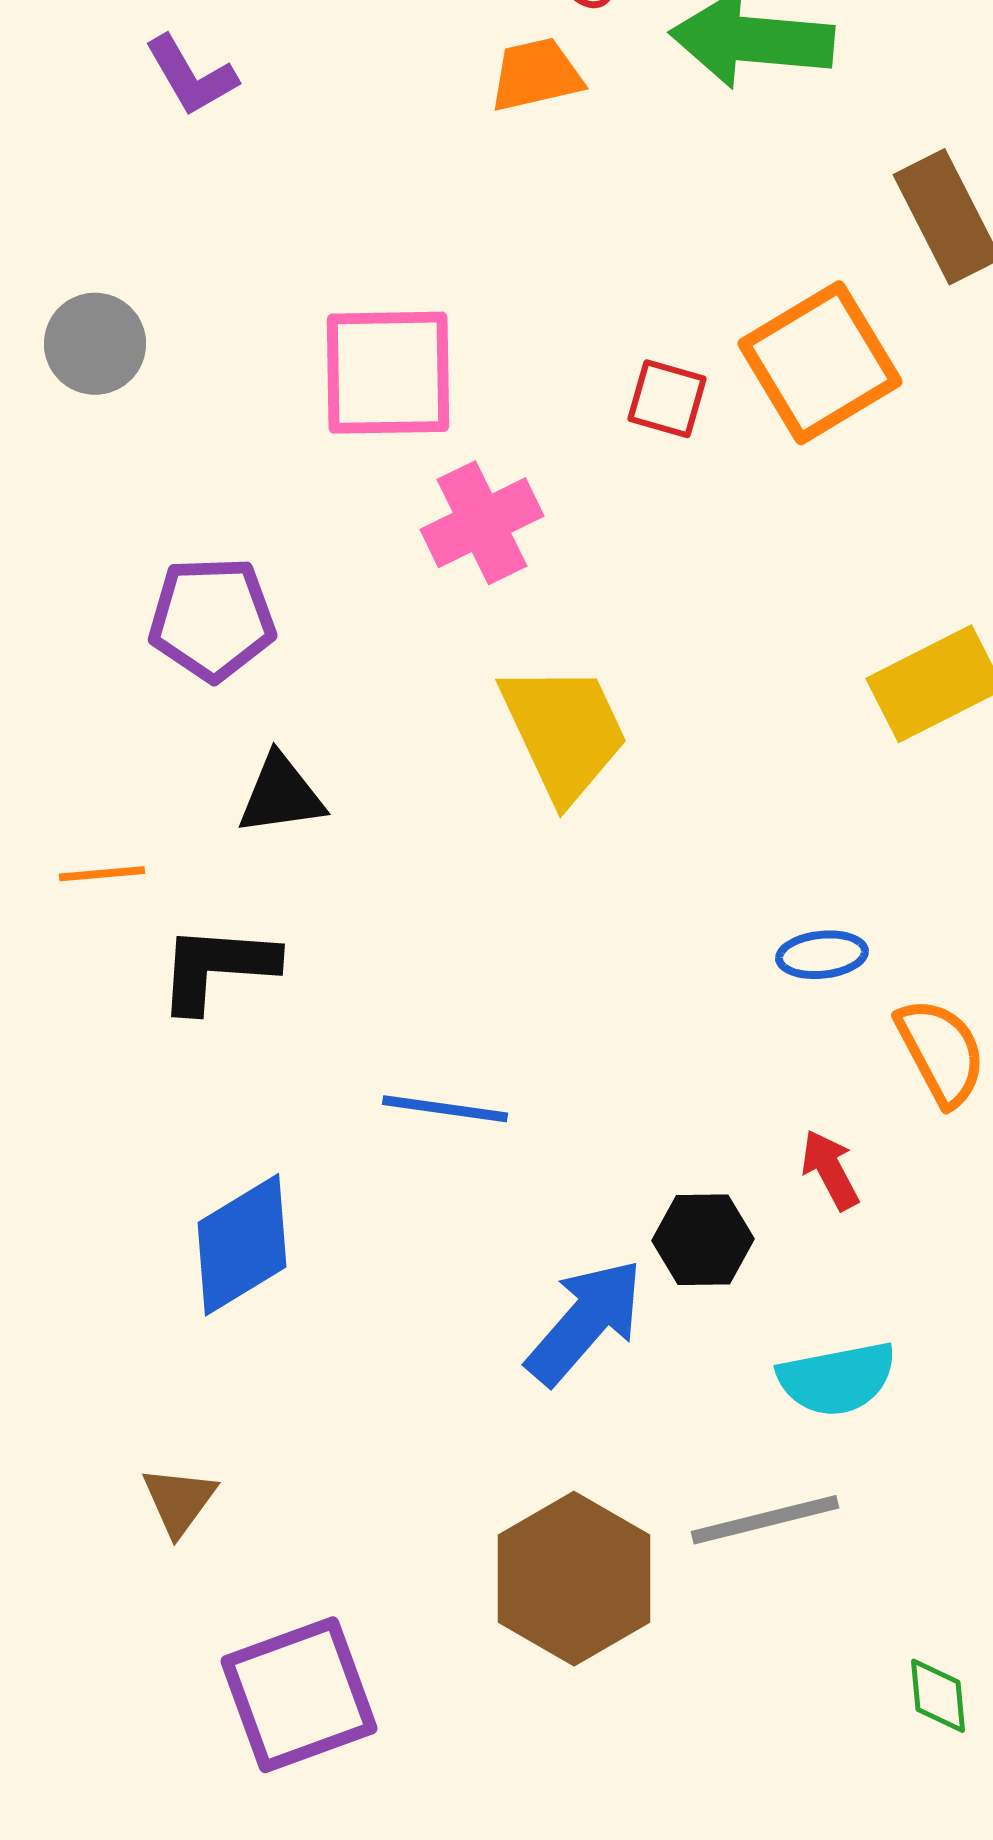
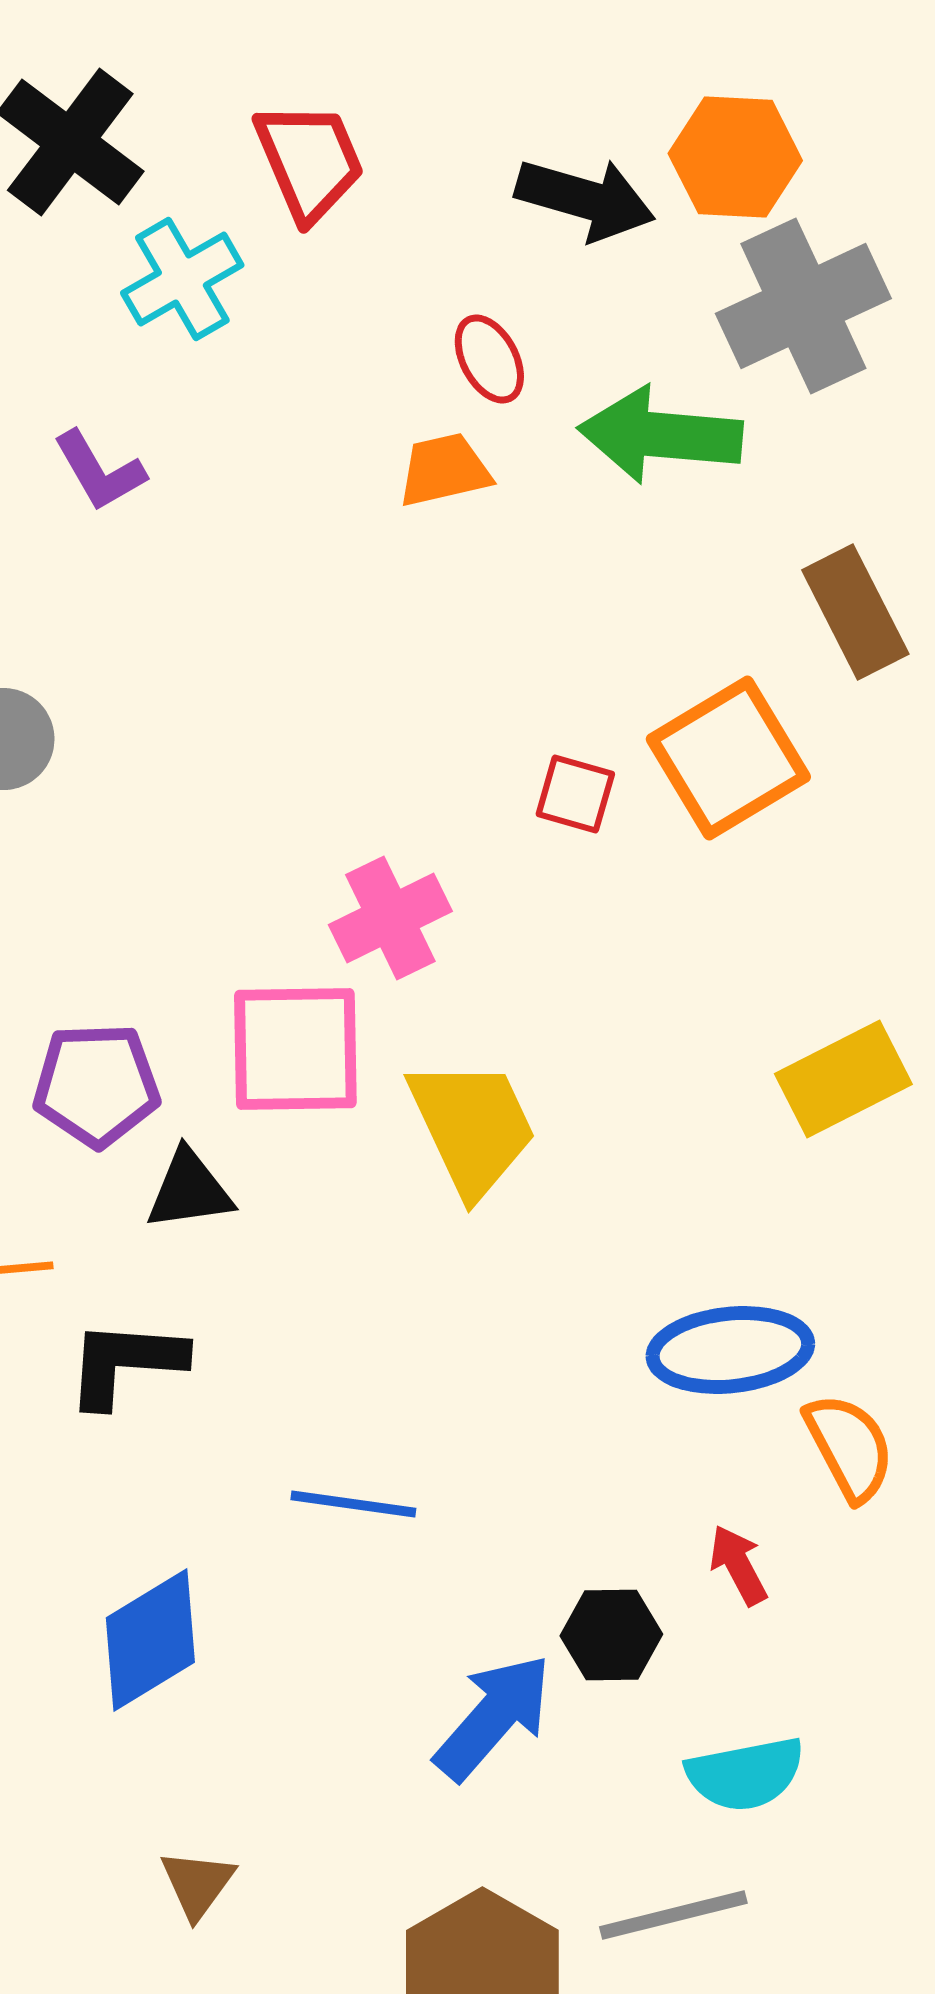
pink square: (388, 373) -> (295, 1049), moved
purple pentagon: (212, 619) -> (96, 1085), moved
blue ellipse: (822, 955) -> (730, 1350), size x1.8
brown triangle: (179, 1501) -> (197, 1884), moved

